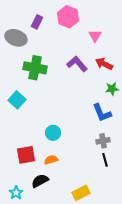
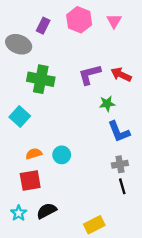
pink triangle: (95, 36) -> (114, 21), moved
purple L-shape: (77, 64) -> (90, 75), turned -65
green star: (112, 89) -> (107, 104), moved
orange semicircle: (51, 160) -> (34, 154), moved
cyan star: (16, 193) -> (19, 213), moved

